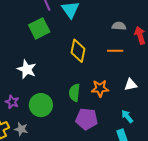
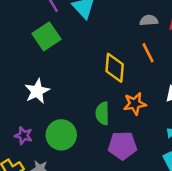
yellow diamond: (78, 51) -> (115, 68), moved
orange line: (115, 51) -> (148, 53), turned 70
white star: (27, 69) -> (37, 91), turned 30

